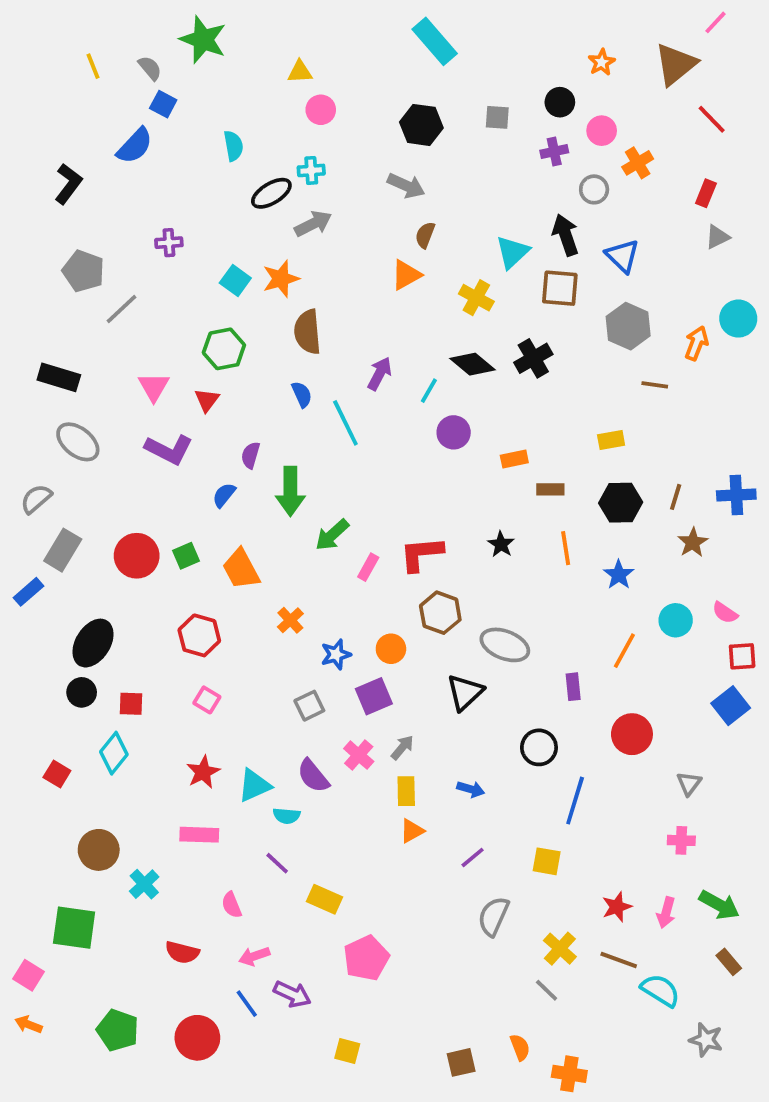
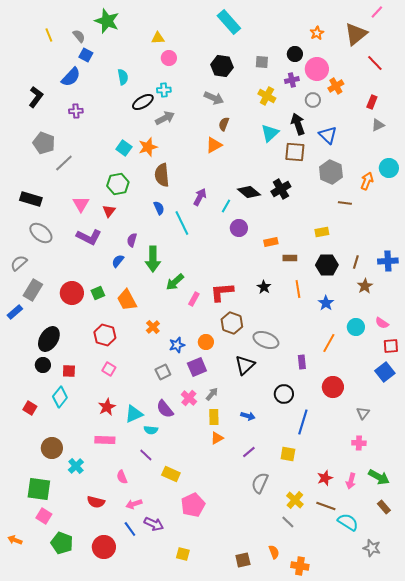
pink circle: (602, 131) -> (317, 69), size x1.5
purple cross: (169, 243) -> (76, 111), moved
yellow cross: (476, 298) -> (267, 96), moved
pink square: (28, 975) -> (44, 516), moved

